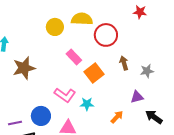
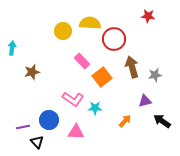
brown arrow: (124, 63) -> (132, 67), size x1.5
brown star: (24, 68) -> (32, 72), size x0.7

